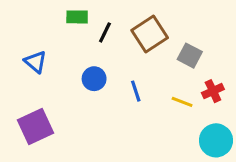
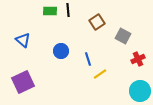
black line: (105, 32) -> (68, 10), moved, turned -32
brown square: (150, 34) -> (97, 22), size x0.7
yellow line: (182, 102) -> (100, 74), moved, turned -56

